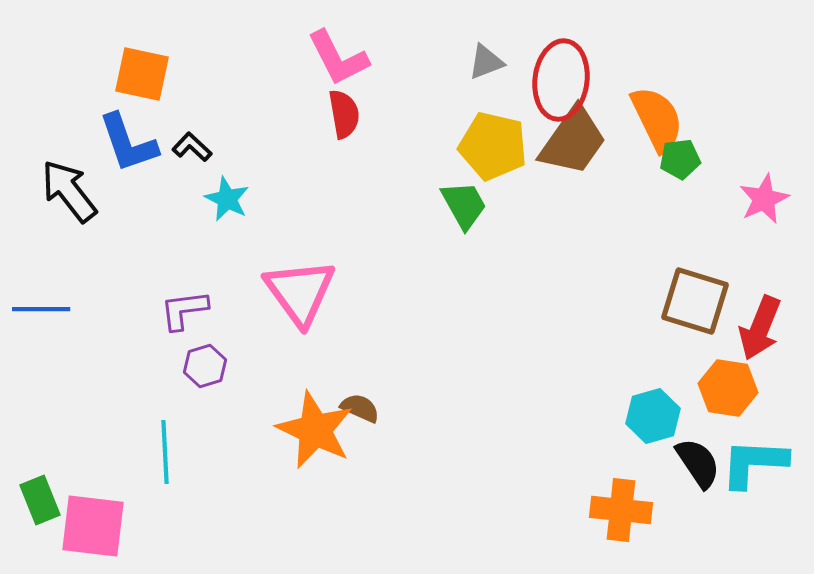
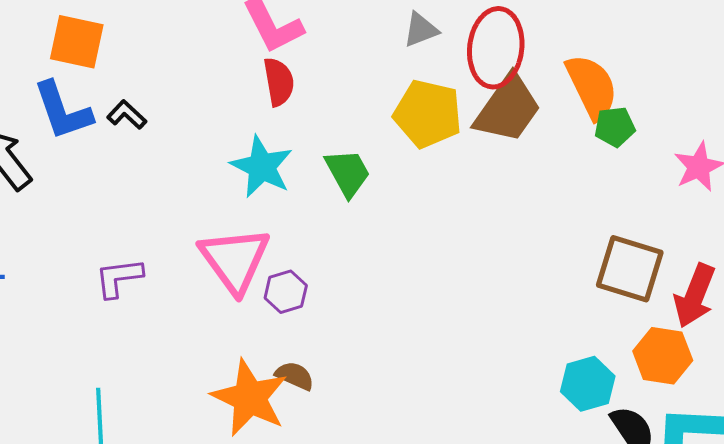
cyan star: (227, 199) -> (262, 167), moved, size x1.4
green trapezoid: (464, 205) -> (348, 173), moved
purple hexagon: (205, 366) -> (286, 292), moved

